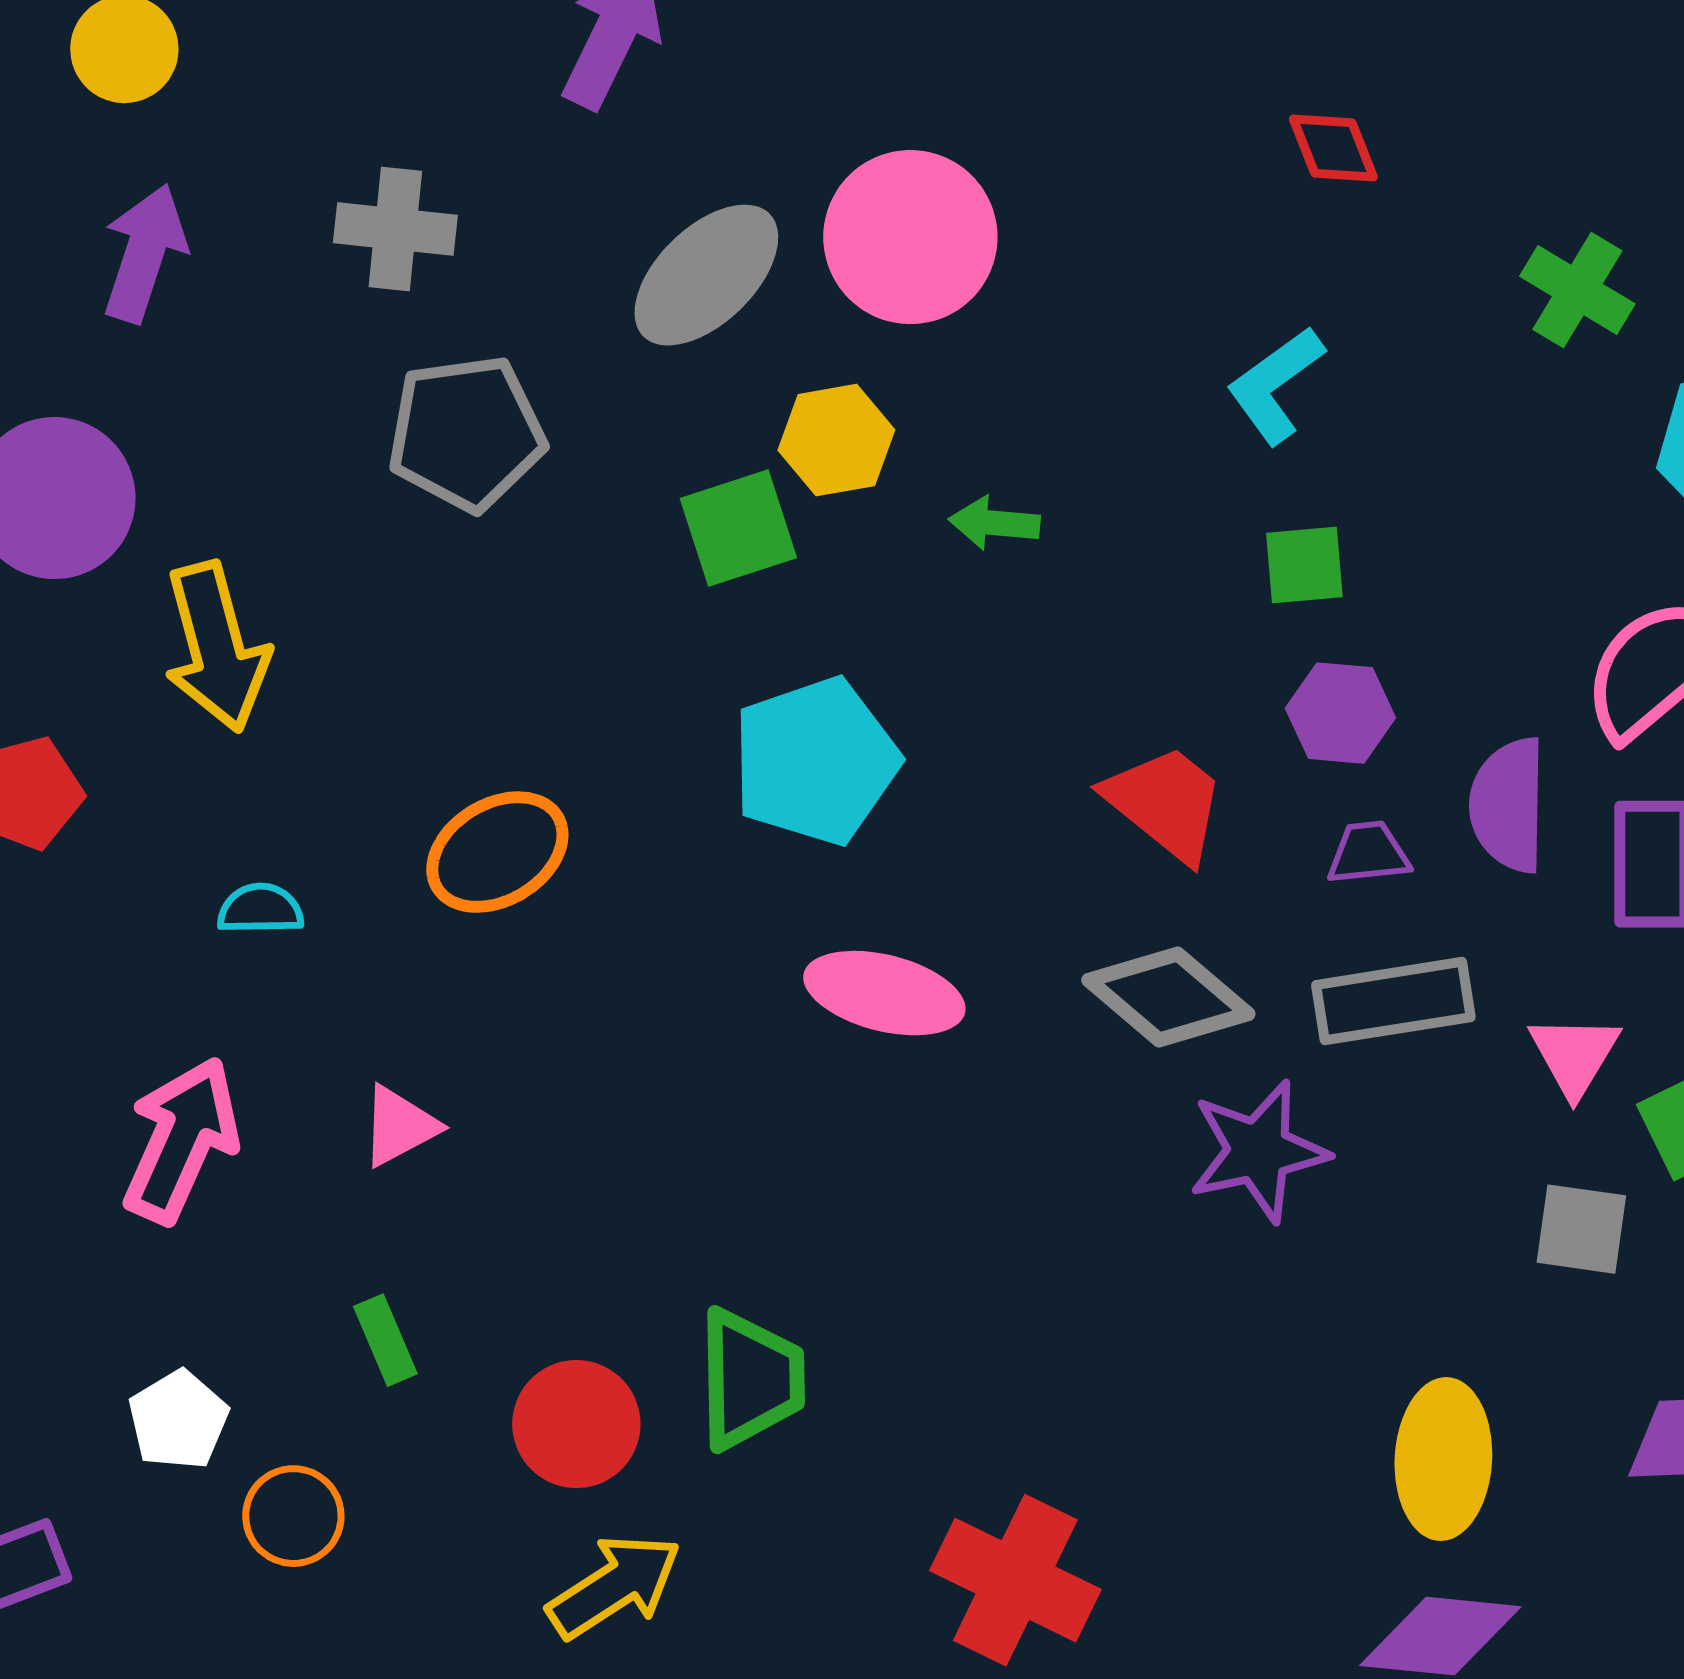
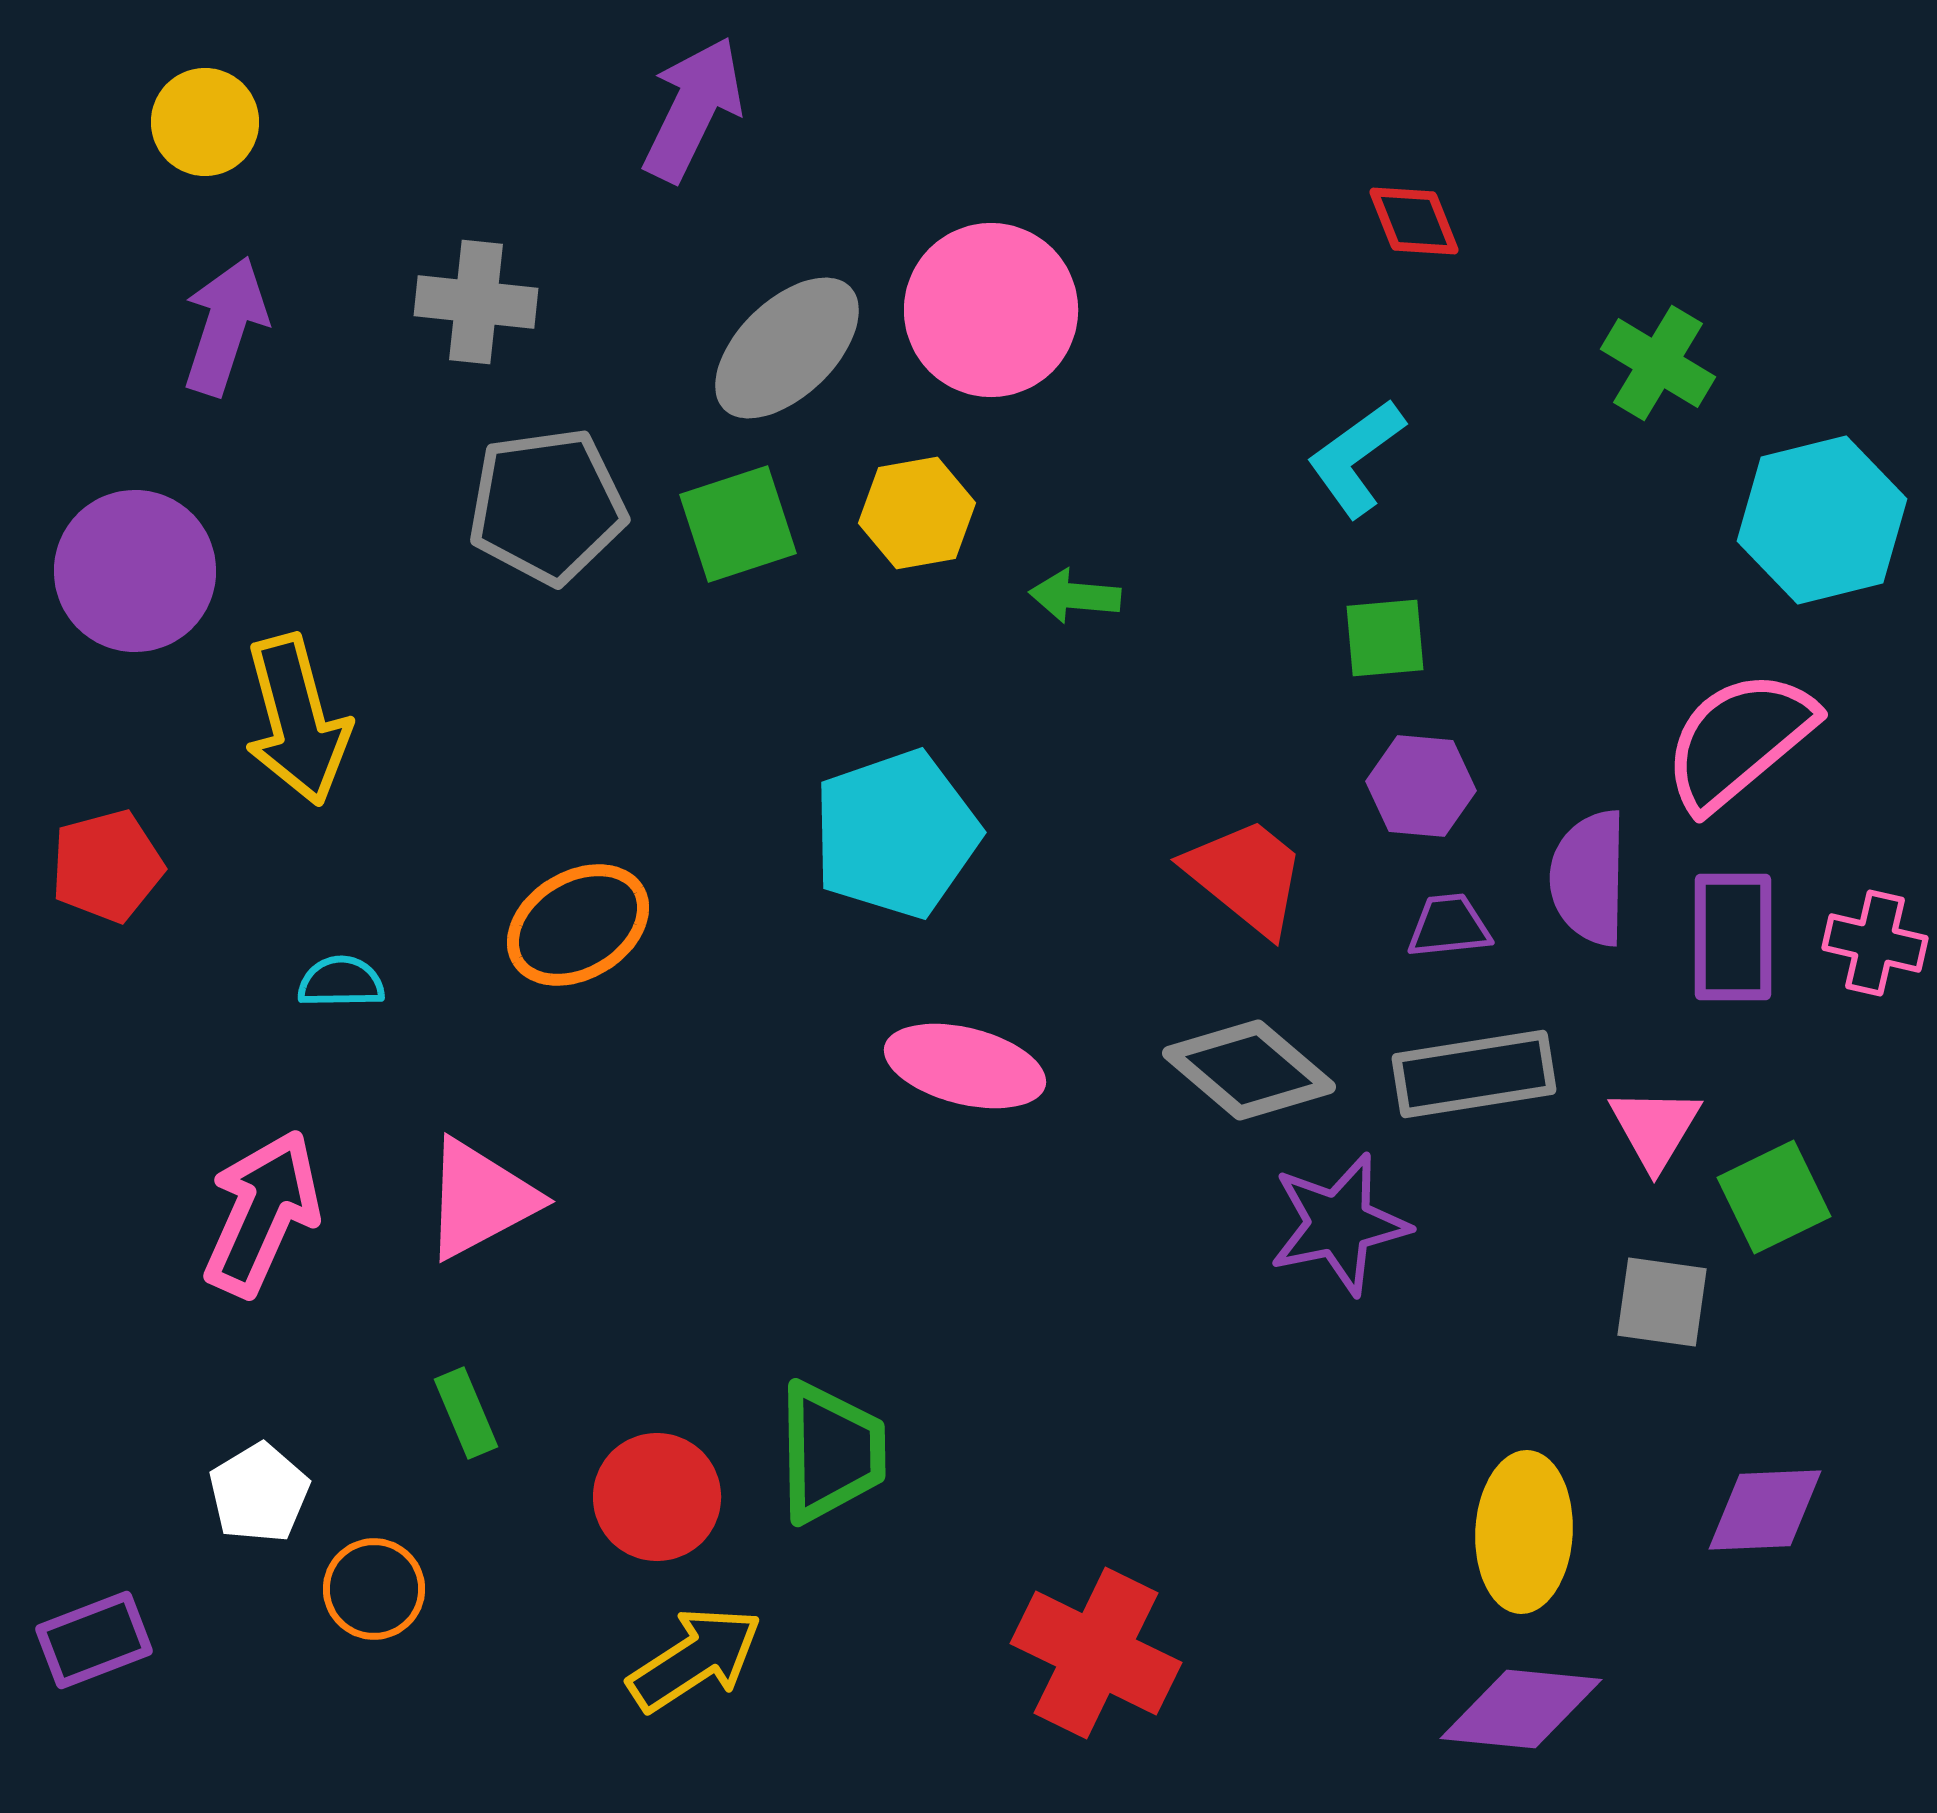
green square: (738, 528) -> (738, 524), moved
pink triangle: (399, 1126) -> (480, 1199), size x1.5

